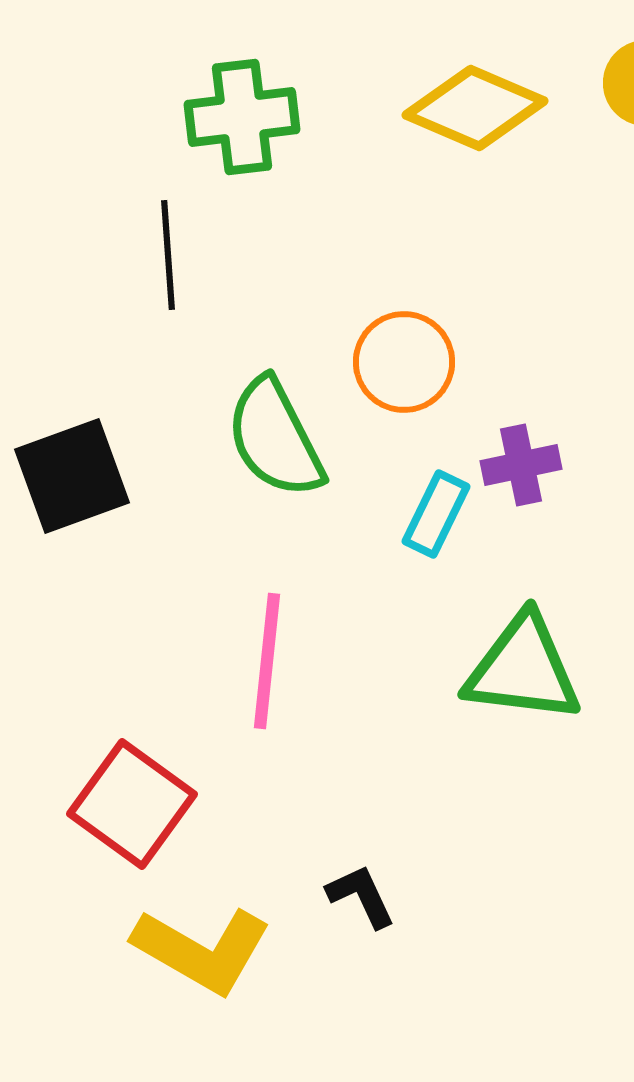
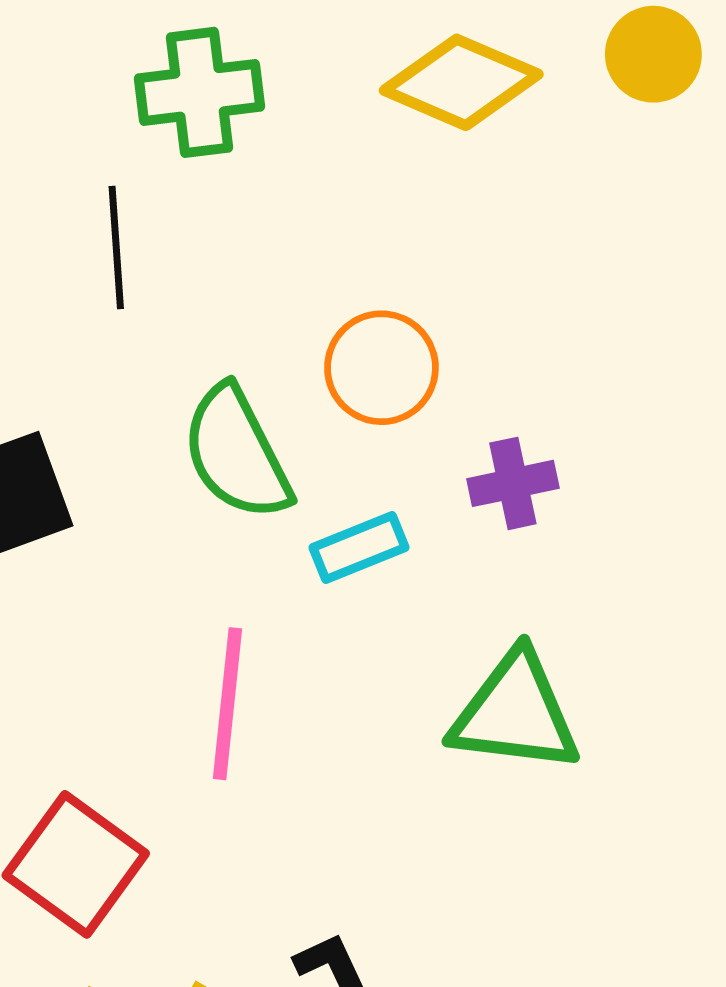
cyan rectangle: (436, 514) -> (359, 548), moved, turned 42

